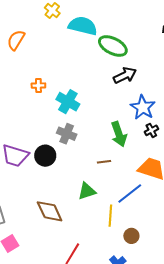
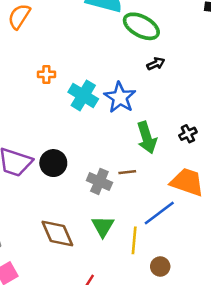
black arrow: (125, 75) -> (156, 64), size x0.6
blue star: (143, 107) -> (120, 97), moved
gray cross: (67, 134) -> (99, 181), moved
green triangle: (87, 191) -> (103, 226), moved, turned -42

